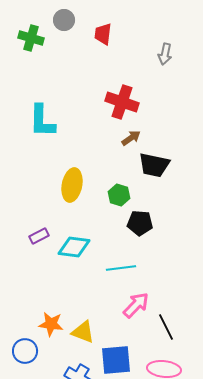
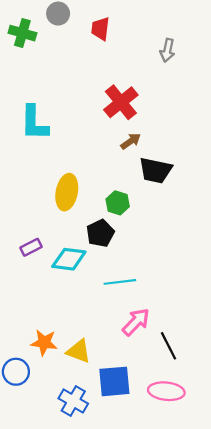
red cross: (122, 102) -> (121, 102), turned 32
black pentagon: (140, 223) -> (100, 233), moved, turned -30

